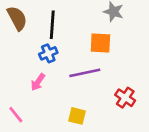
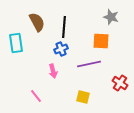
pink arrow: (38, 82) -> (53, 71), turned -48

